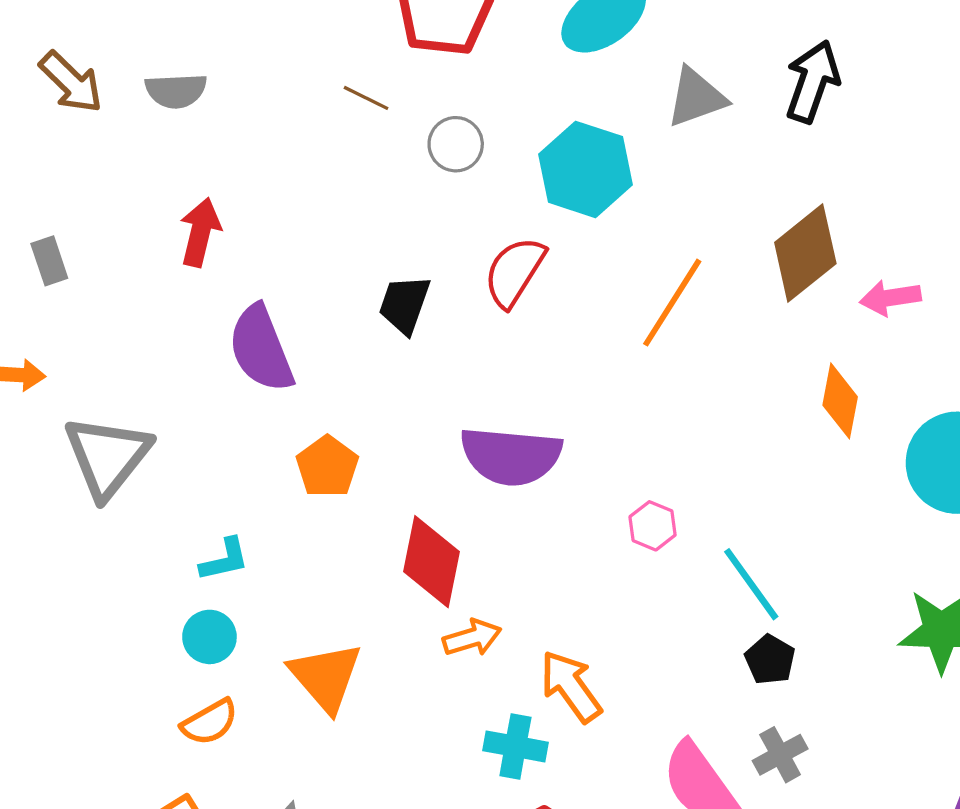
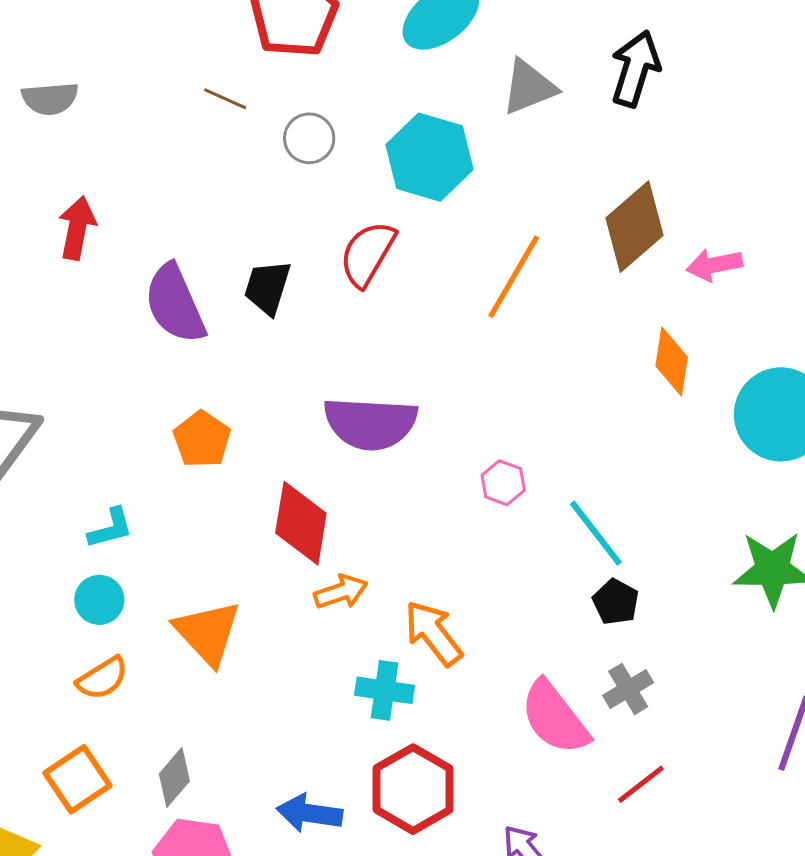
purple semicircle: (261, 349) -> (175, 304), moved

